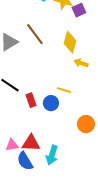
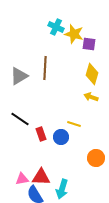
purple square: (79, 10) -> (89, 44), turned 32
brown line: (35, 34) -> (45, 68), turned 40
yellow diamond: (70, 42) -> (92, 74), moved

